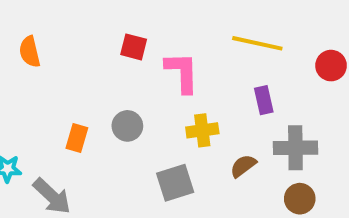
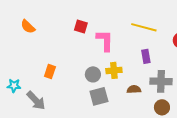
orange semicircle: (30, 52) -> (28, 27), turned -35
gray circle: (127, 126) -> (93, 74), moved
brown semicircle: (243, 166) -> (134, 89), turned 32

